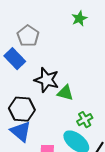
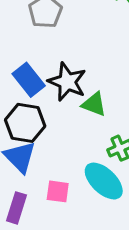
blue rectangle: (15, 59) -> (29, 80), moved

